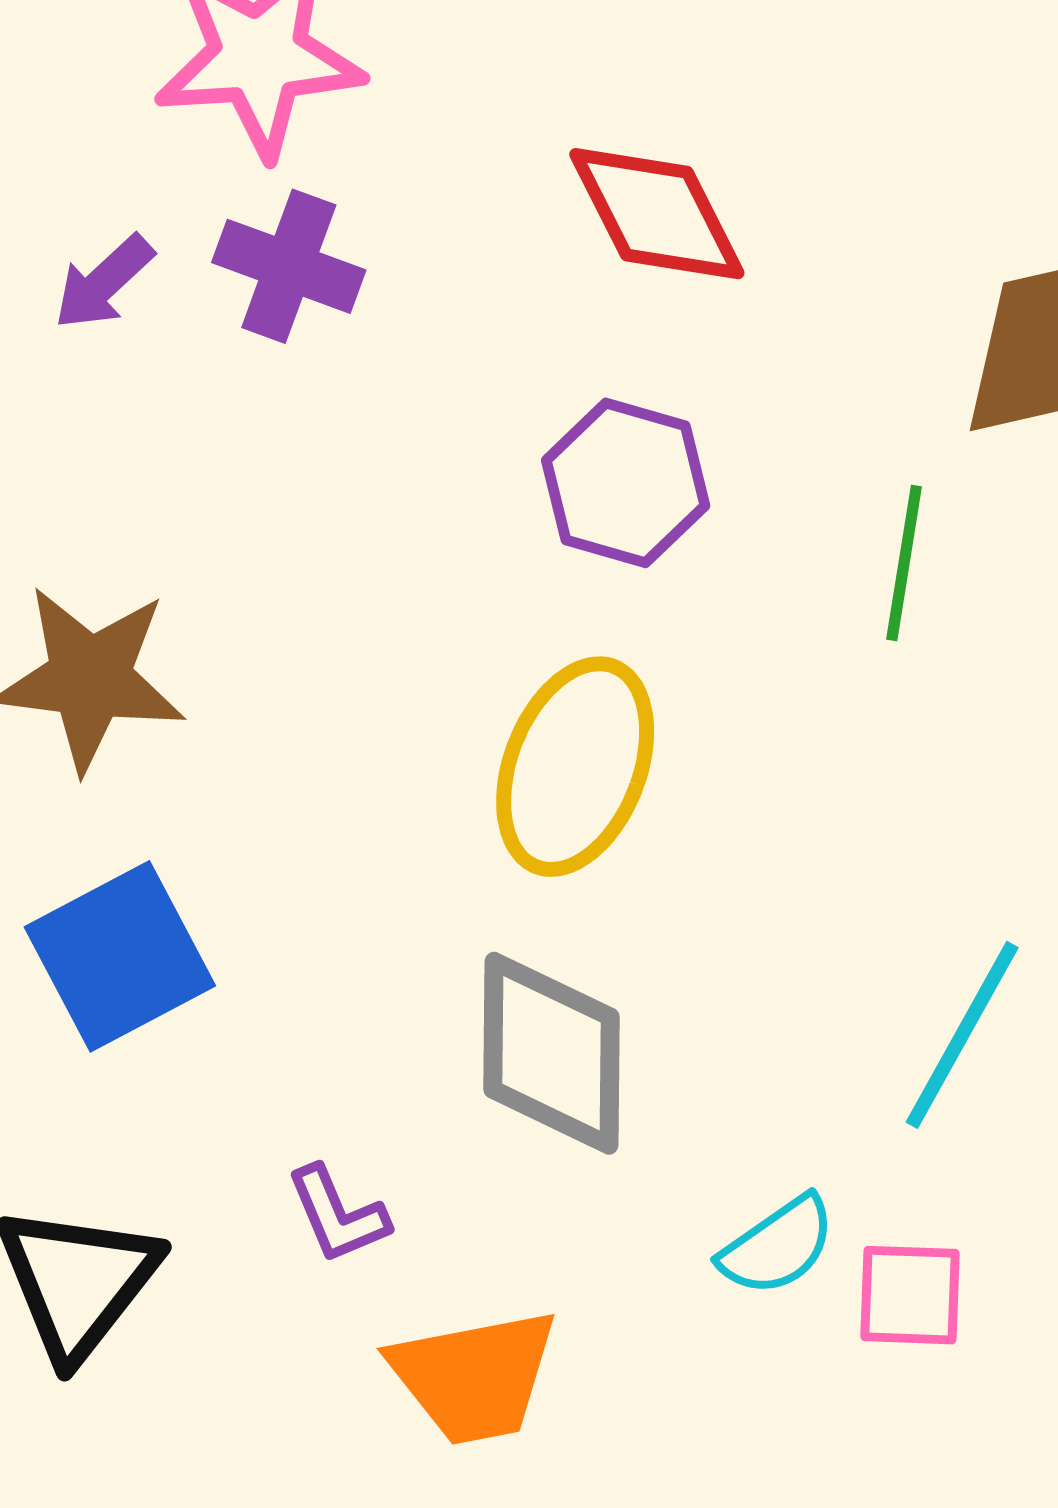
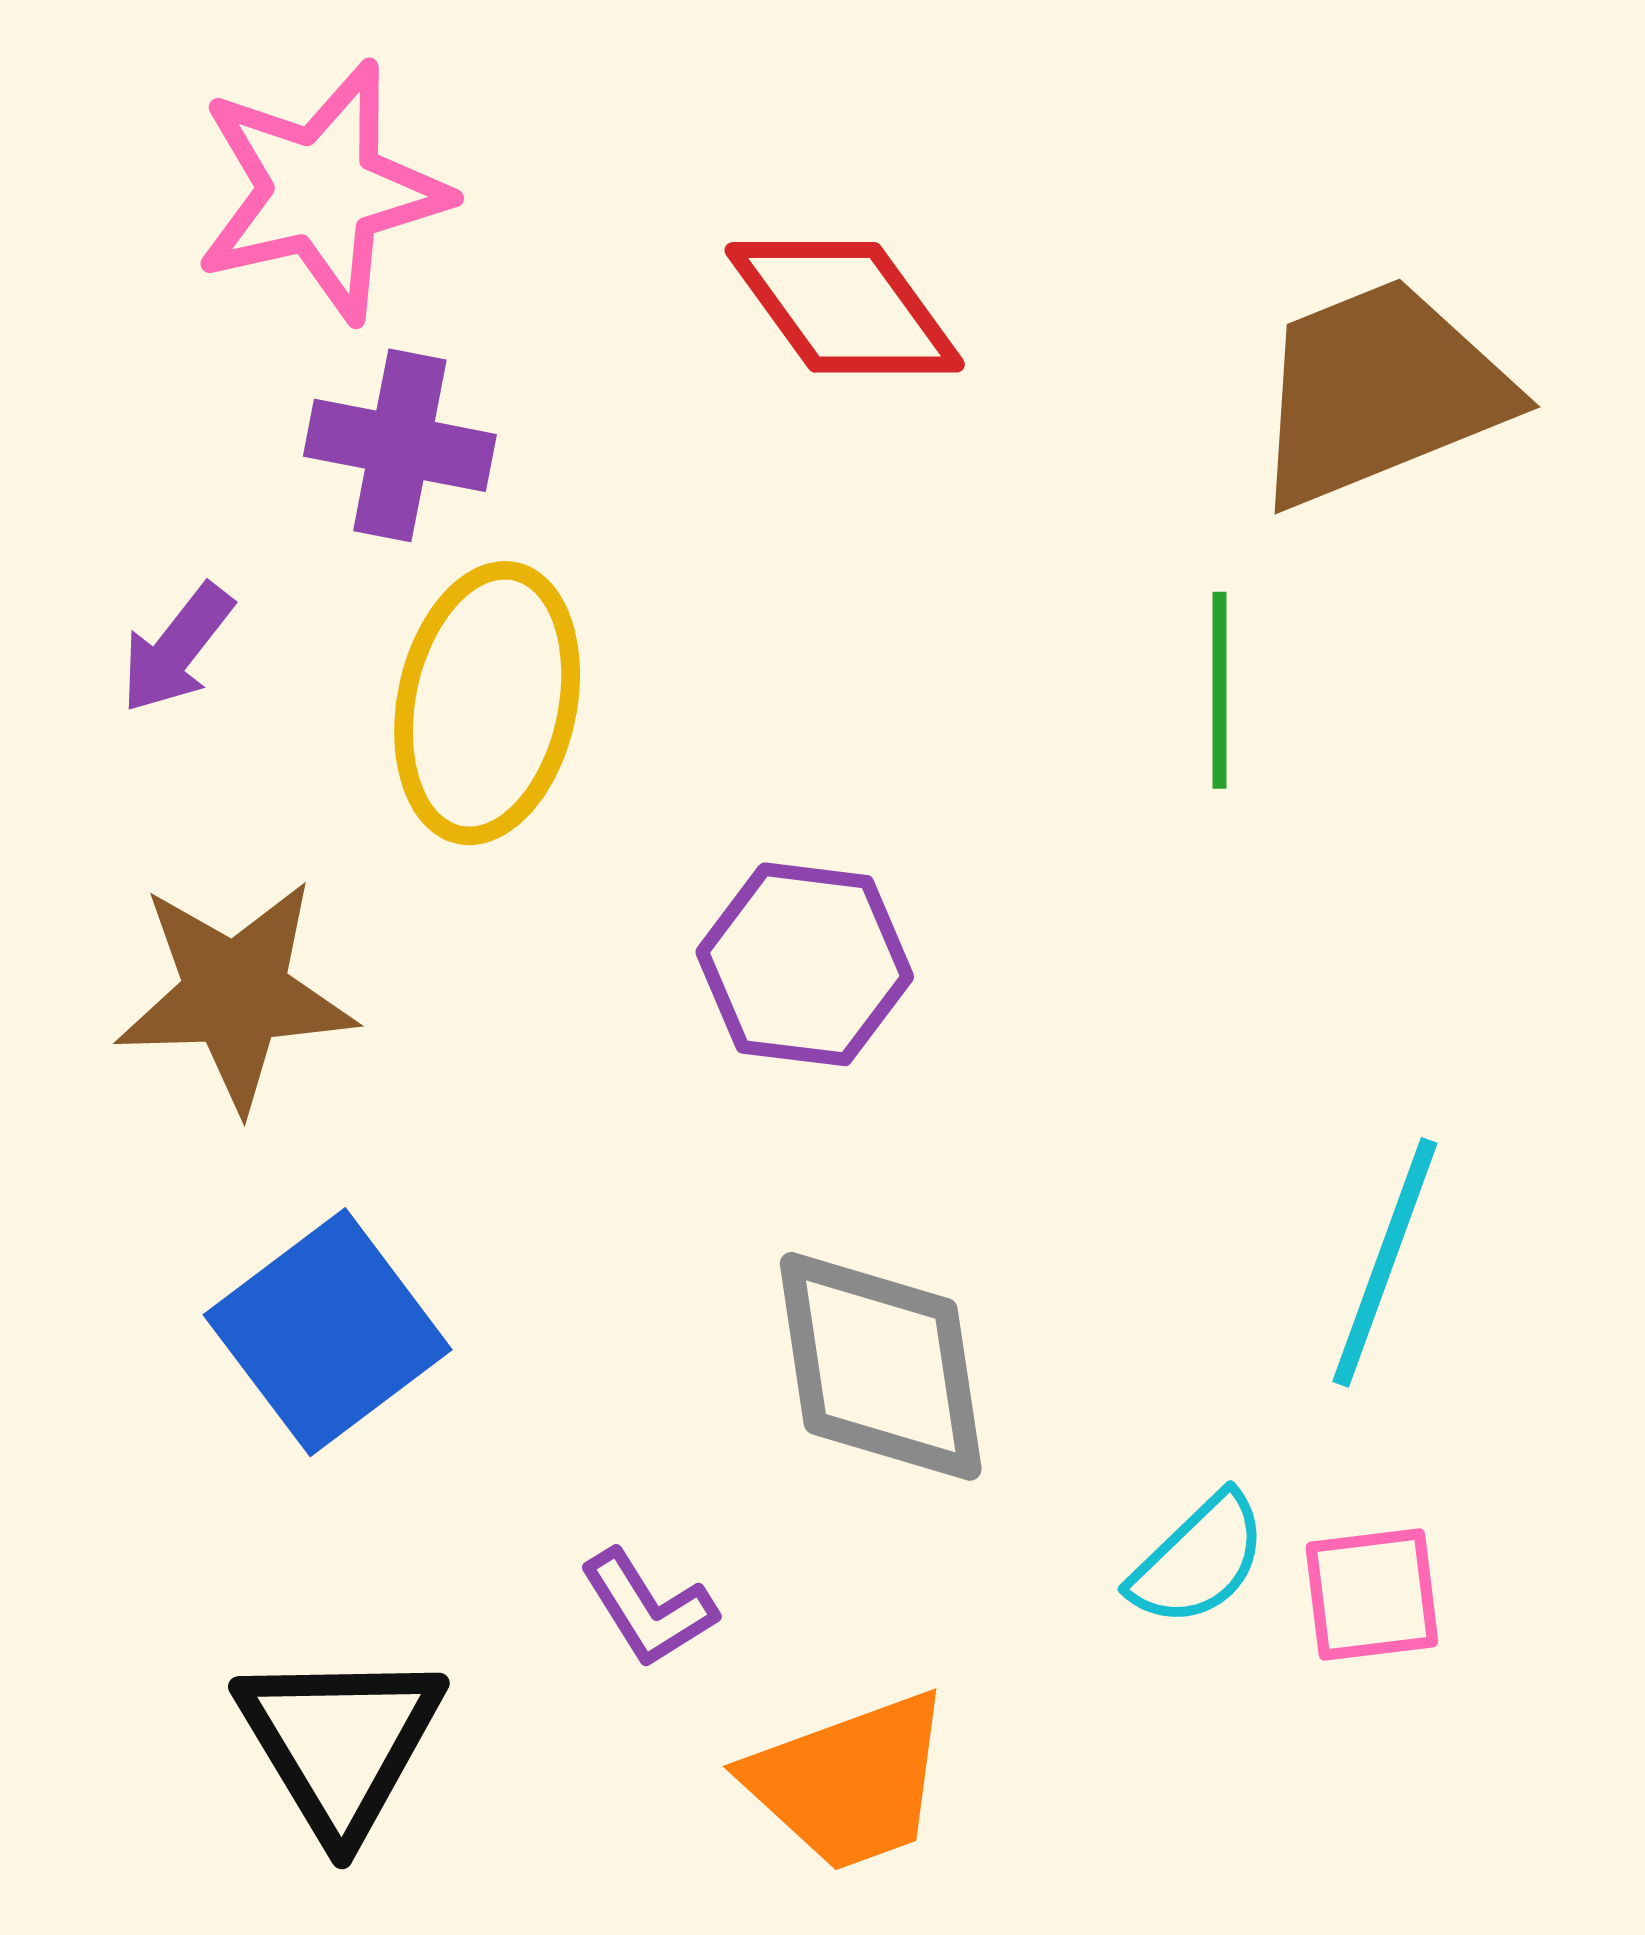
purple arrow: (104, 282) -> (177, 648), moved
purple hexagon: (626, 483) -> (805, 964), moved
yellow ellipse: (575, 767) -> (487, 703), moved

